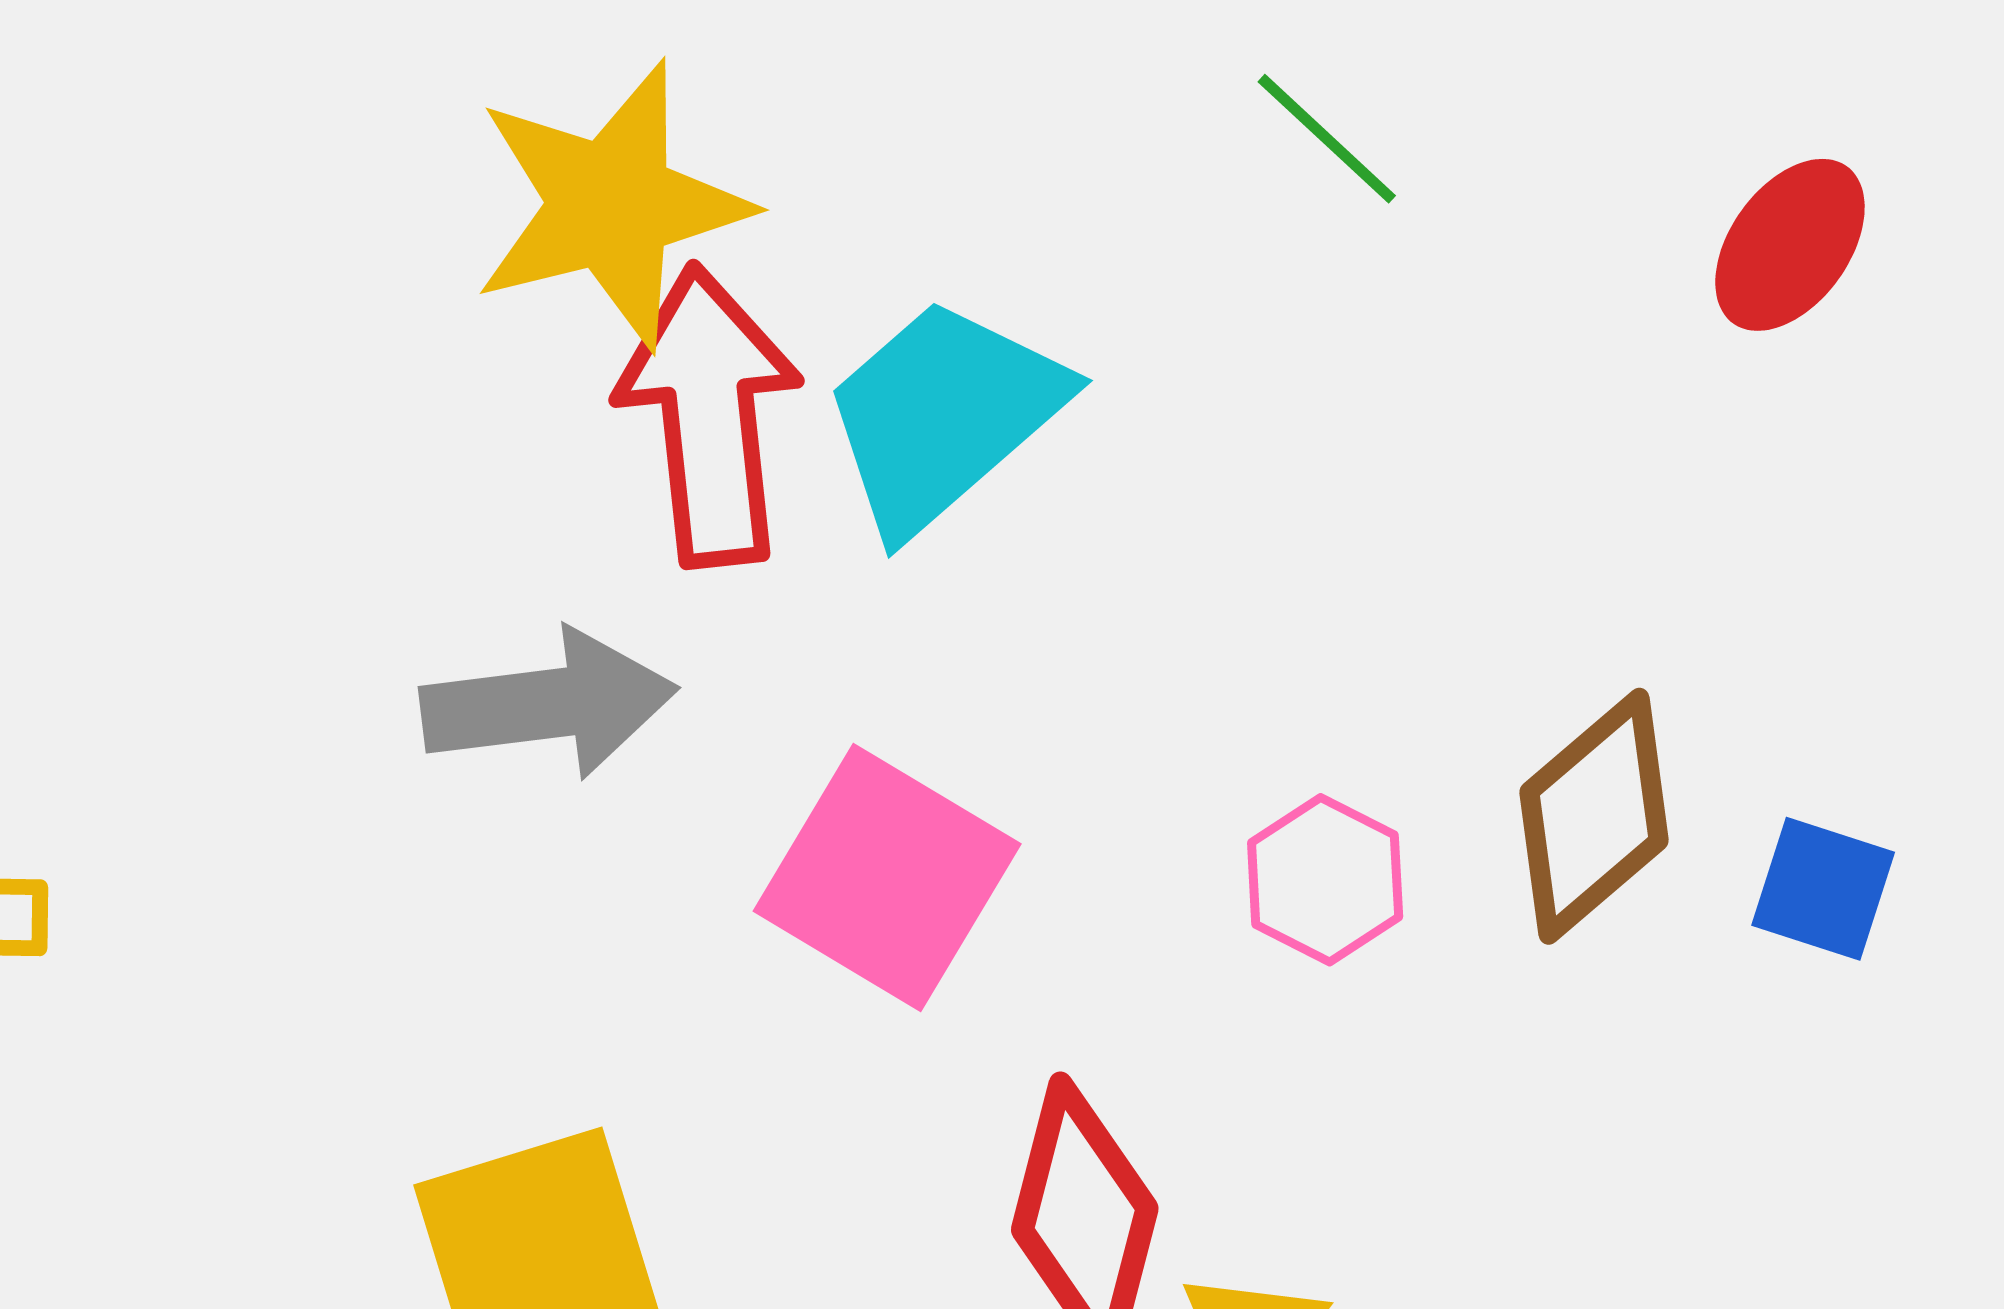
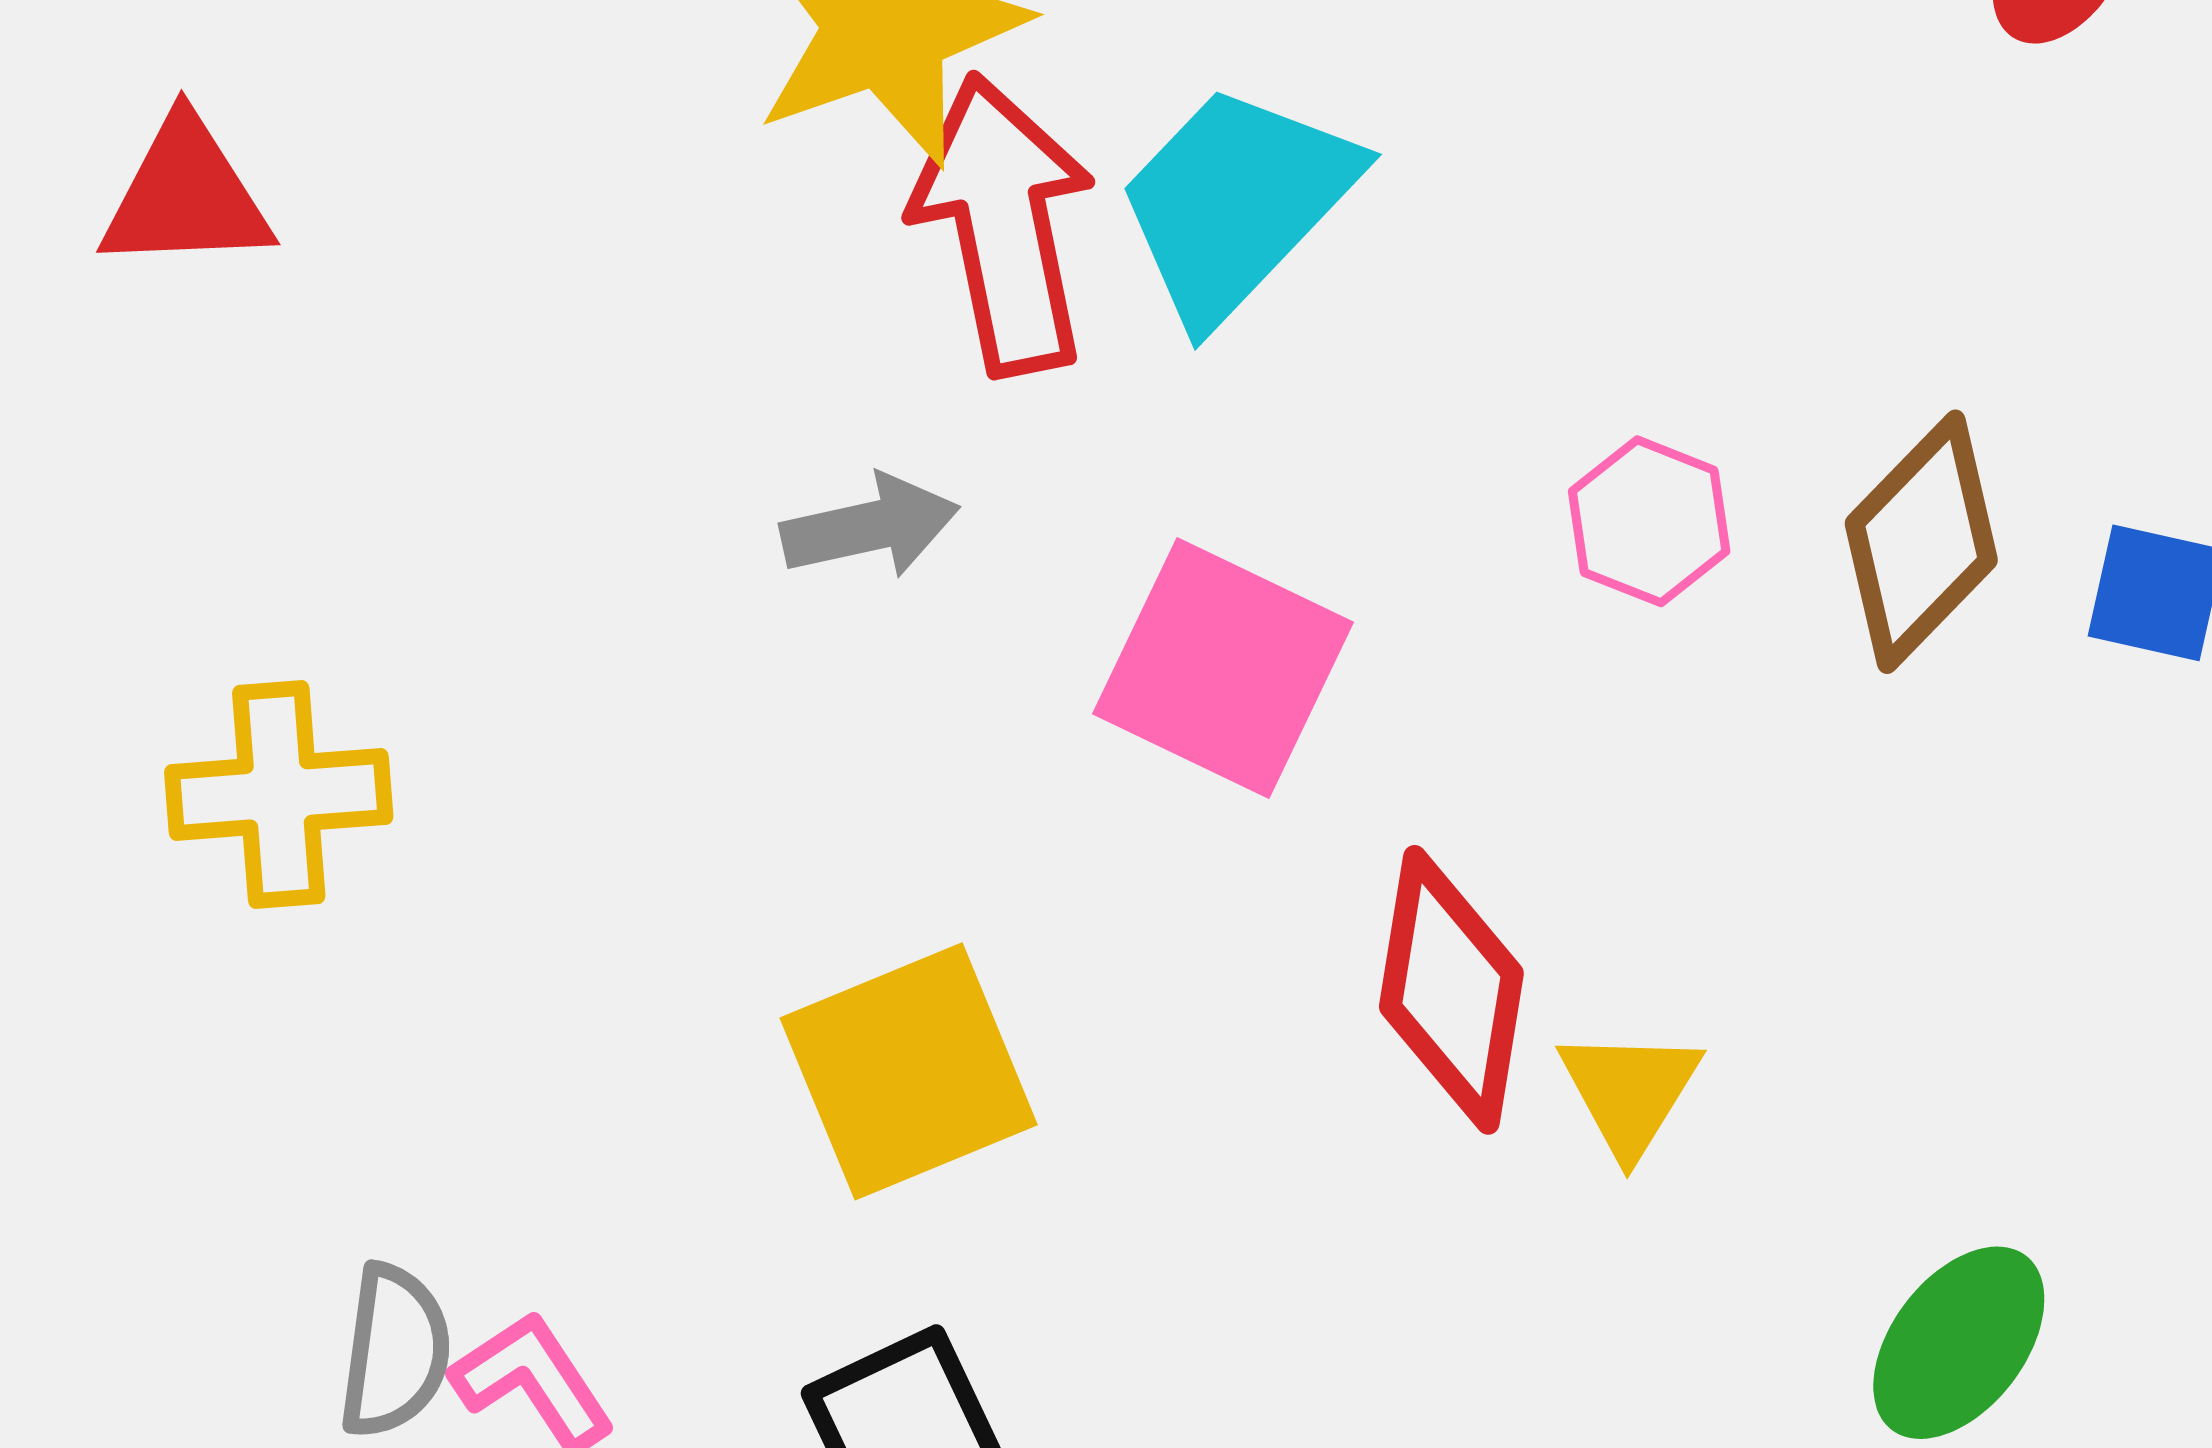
gray arrow: (549, 704) -> (870, 527), size x0.7
pink hexagon: (1325, 880) -> (1649, 521), moved

